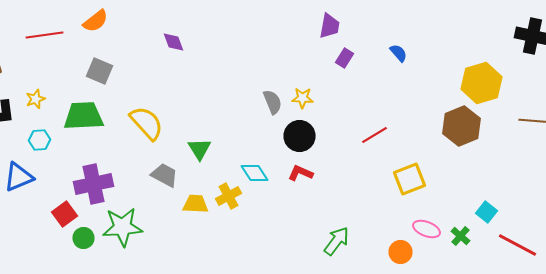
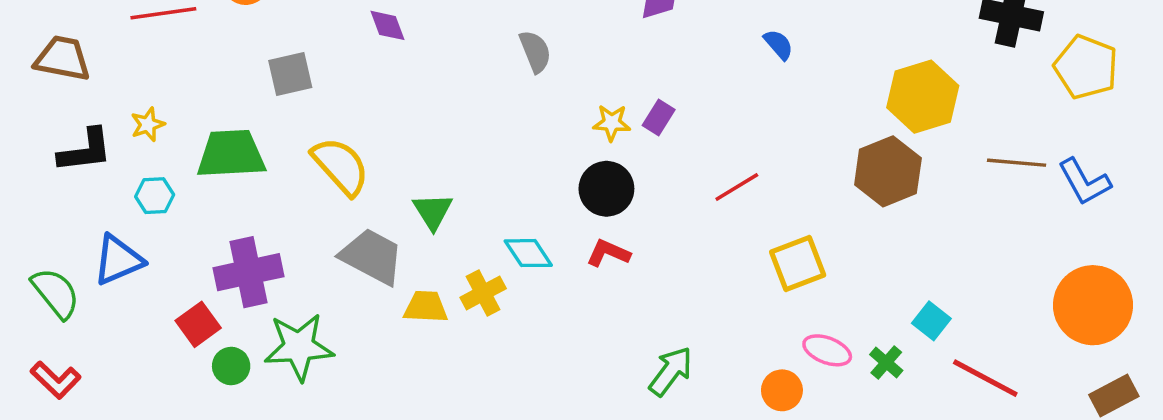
purple rectangle: (344, 58) -> (659, 118), moved
gray square: (100, 71) -> (290, 74), moved, turned -36
gray semicircle: (272, 102) -> (535, 51), moved
gray trapezoid: (164, 175) -> (372, 257), size x1.4

